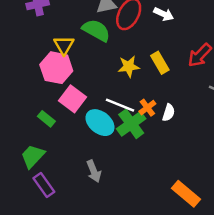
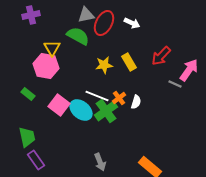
pink square: (73, 99) -> (59, 105), moved
green rectangle: (46, 119) -> (28, 94), moved
green trapezoid: (33, 156) -> (27, 137), turned 125
gray arrow: (94, 171) -> (100, 162), moved

